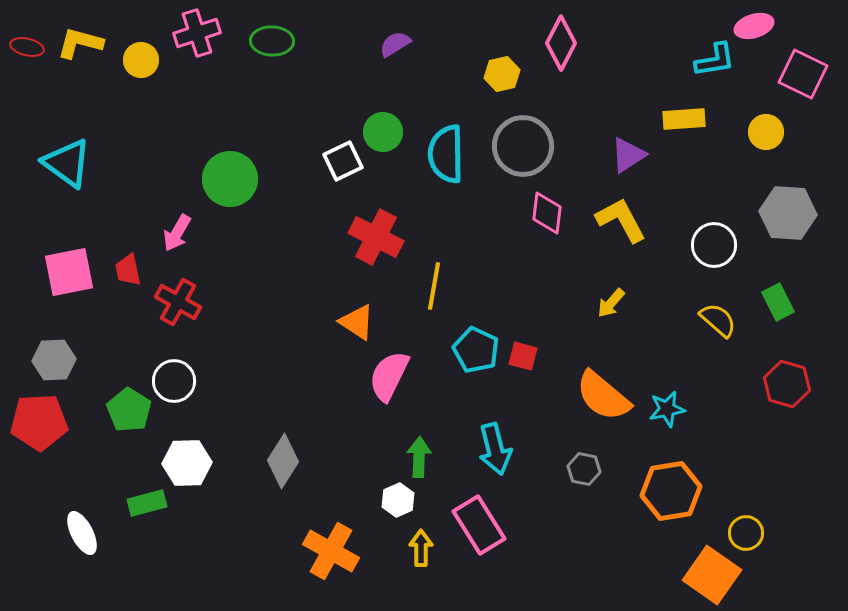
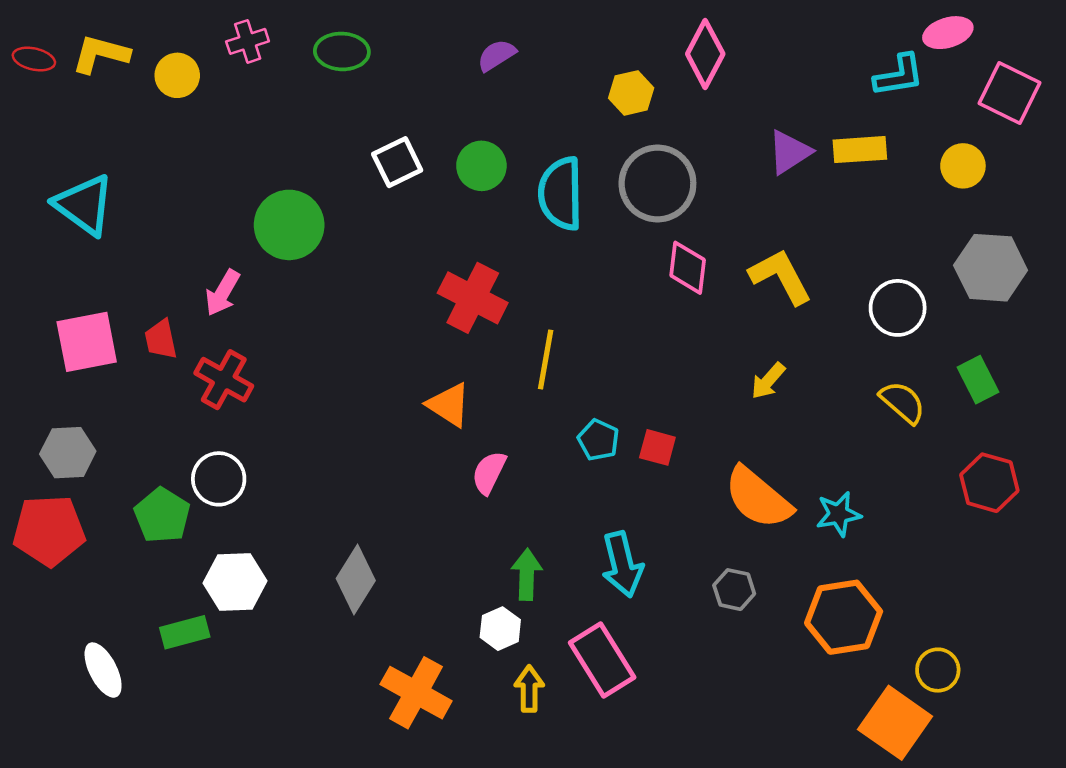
pink cross: (197, 33) -> (248, 41), size x0.7
purple triangle: (628, 155) -> (789, 152), moved
white square: (343, 161) -> (397, 162), moved
cyan pentagon: (476, 350) -> (598, 440), size x0.7
pink semicircle: (389, 376) -> (489, 473), size x0.7

